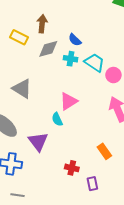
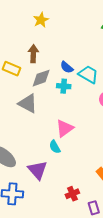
cyan trapezoid: (95, 63) -> (88, 74), moved
gray triangle: (22, 89) -> (28, 103), moved
red cross: (72, 168) -> (72, 194), turned -32

